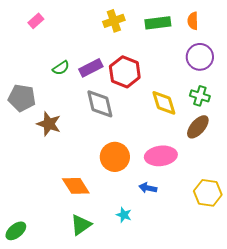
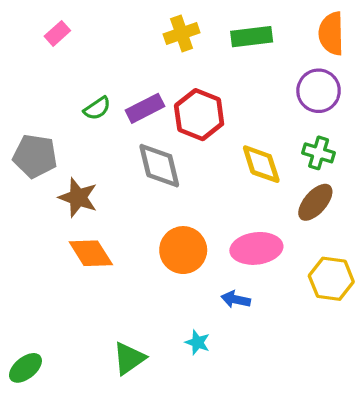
orange semicircle: (193, 21) -> (331, 33), moved, size x1.5
orange diamond: (76, 186) -> (91, 253), moved
yellow hexagon: (208, 193) -> (331, 279), moved

